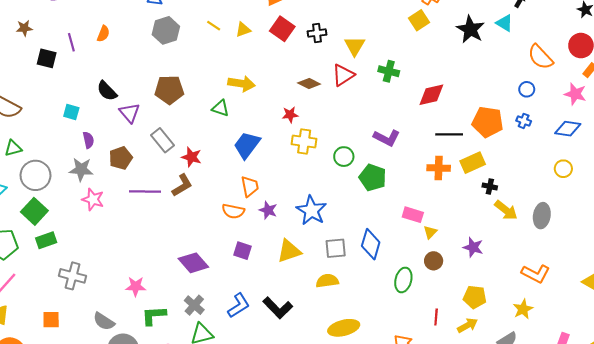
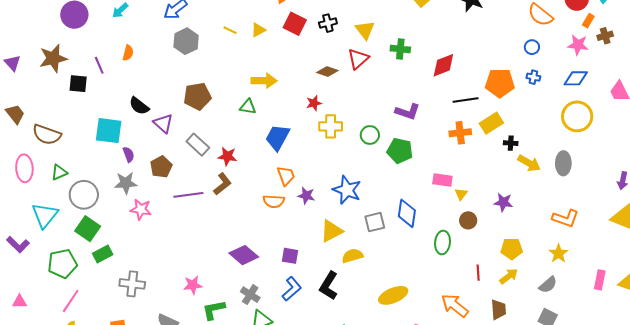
brown star: (24, 28) -> (53, 58), size x1.8
cyan square: (71, 112) -> (109, 131), size x1.8
yellow circle: (563, 169) -> (577, 116), size x1.8
purple square: (242, 251) -> (290, 256), moved
yellow semicircle: (327, 281) -> (352, 256), moved
black L-shape: (278, 308) -> (329, 286), turned 84

